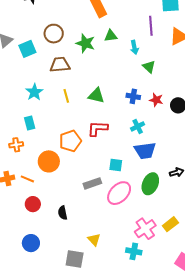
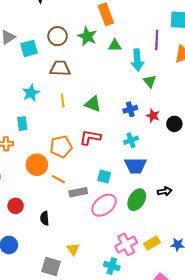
green star: (85, 43) -> (87, 36), moved
cyan arrow: (134, 47) -> (137, 60), size x1.5
blue cross: (133, 96) -> (130, 109), turned -32
orange line: (27, 179) -> (58, 179), moved

